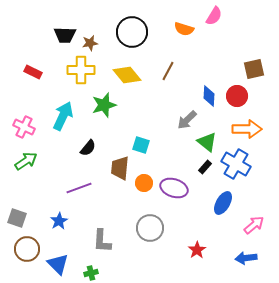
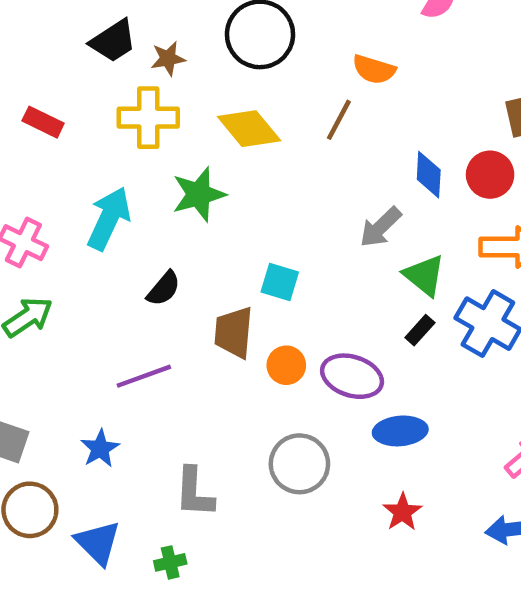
orange semicircle: (184, 29) -> (374, 69), moved
black trapezoid: (65, 35) -> (113, 41), turned -35
blue ellipse: (223, 203) -> (400, 431), moved, turned 55

